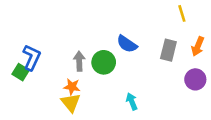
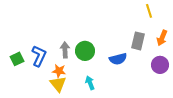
blue semicircle: (127, 44) -> (118, 59), moved, turned -48
blue L-shape: (32, 57) -> (39, 56), moved
green square: (21, 72) -> (17, 59), turned 32
cyan arrow: (132, 101) -> (90, 83), moved

